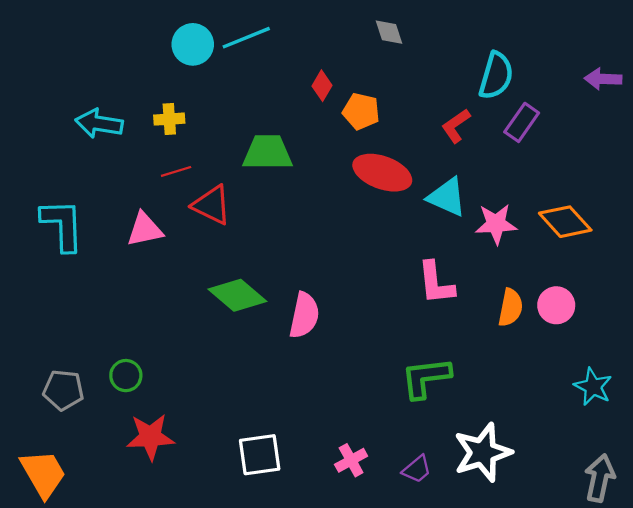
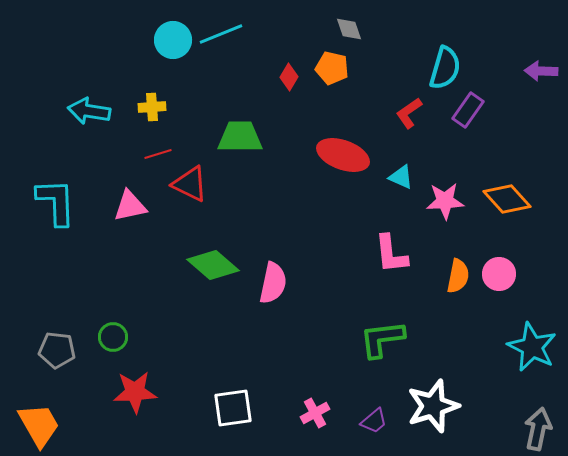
orange pentagon: (361, 111) -> (332, 68), moved
cyan triangle: (447, 197) -> (401, 177), size x0.7
cyan star: (593, 387) -> (532, 347), size x1.4

